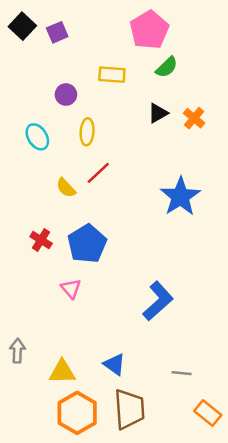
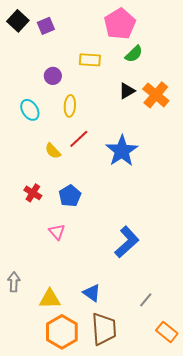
orange cross: (194, 118) -> (156, 95), size x1.5
blue star: (180, 197) -> (122, 151), moved
blue pentagon: (87, 244) -> (70, 196), size x0.7
gray line: (182, 373) -> (146, 300), turned -56

